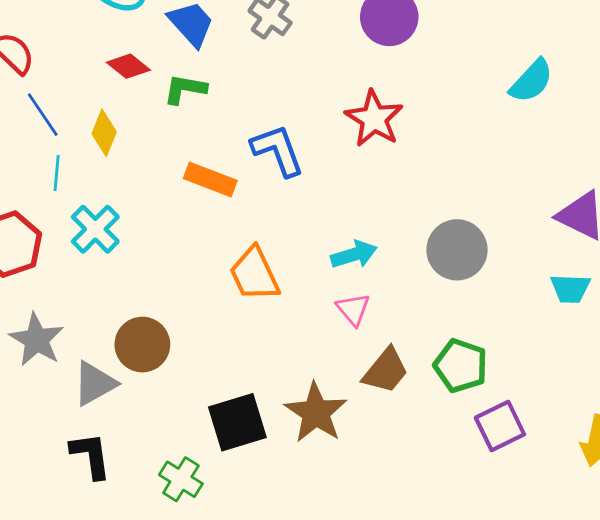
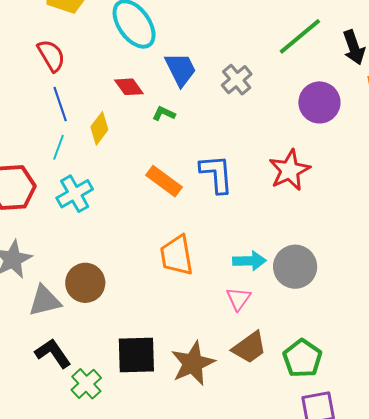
green L-shape: (185, 89) -> (164, 114), size x0.7
gray circle: (457, 250) -> (295, 267), moved
black L-shape: (91, 455) -> (53, 353), moved, turned -42

